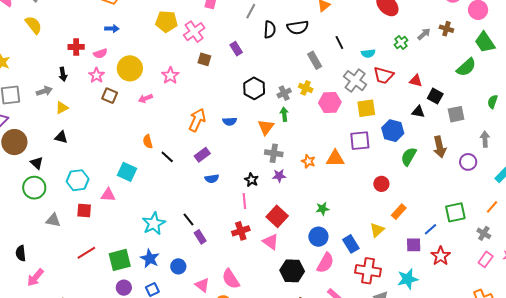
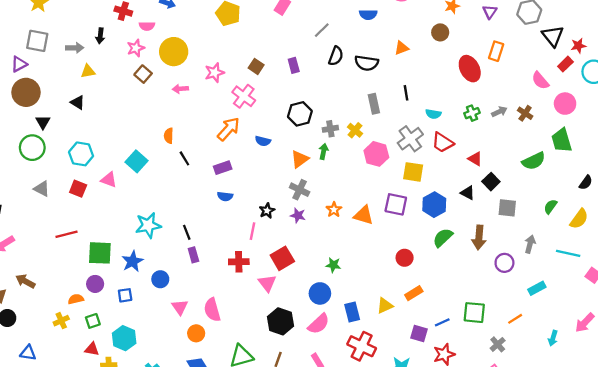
pink cross: (194, 32) -> (244, 96), moved, turned -35

